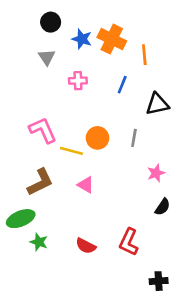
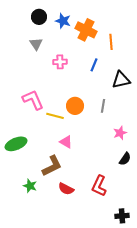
blue star: (82, 39) -> (63, 21), moved
brown L-shape: (40, 182) -> (52, 166), moved
green ellipse: (21, 219) -> (16, 144), moved

